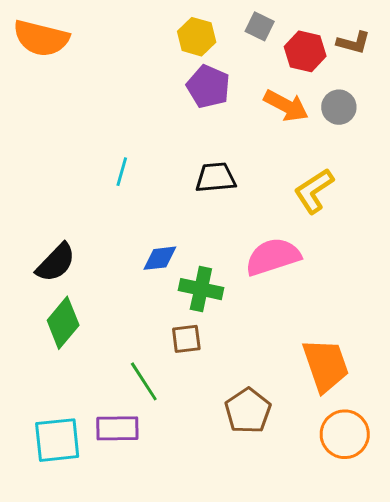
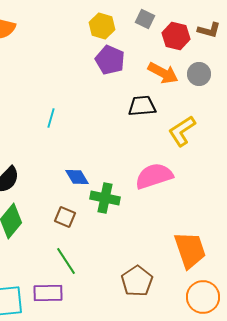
black trapezoid: (216, 178) -> (142, 106), moved
blue diamond: (160, 258) -> (77, 177), turned 65
brown square: (186, 339) -> (65, 217), moved, turned 30

